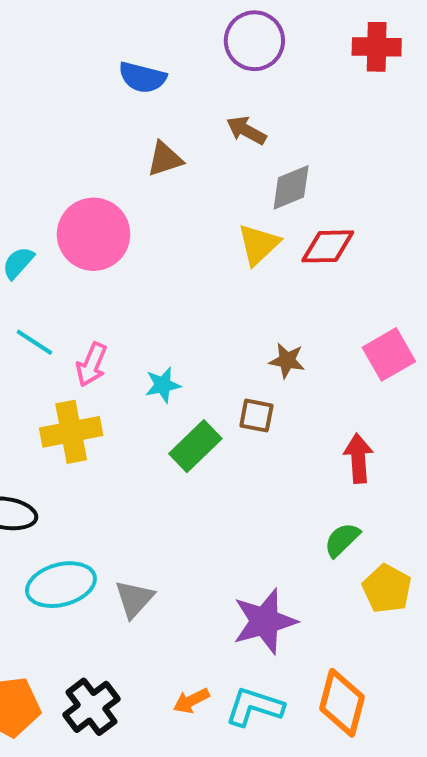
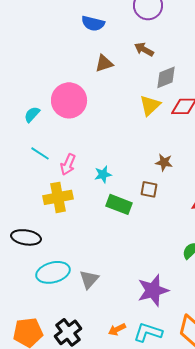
green rectangle: (195, 446) -> (119, 204), turned 65

